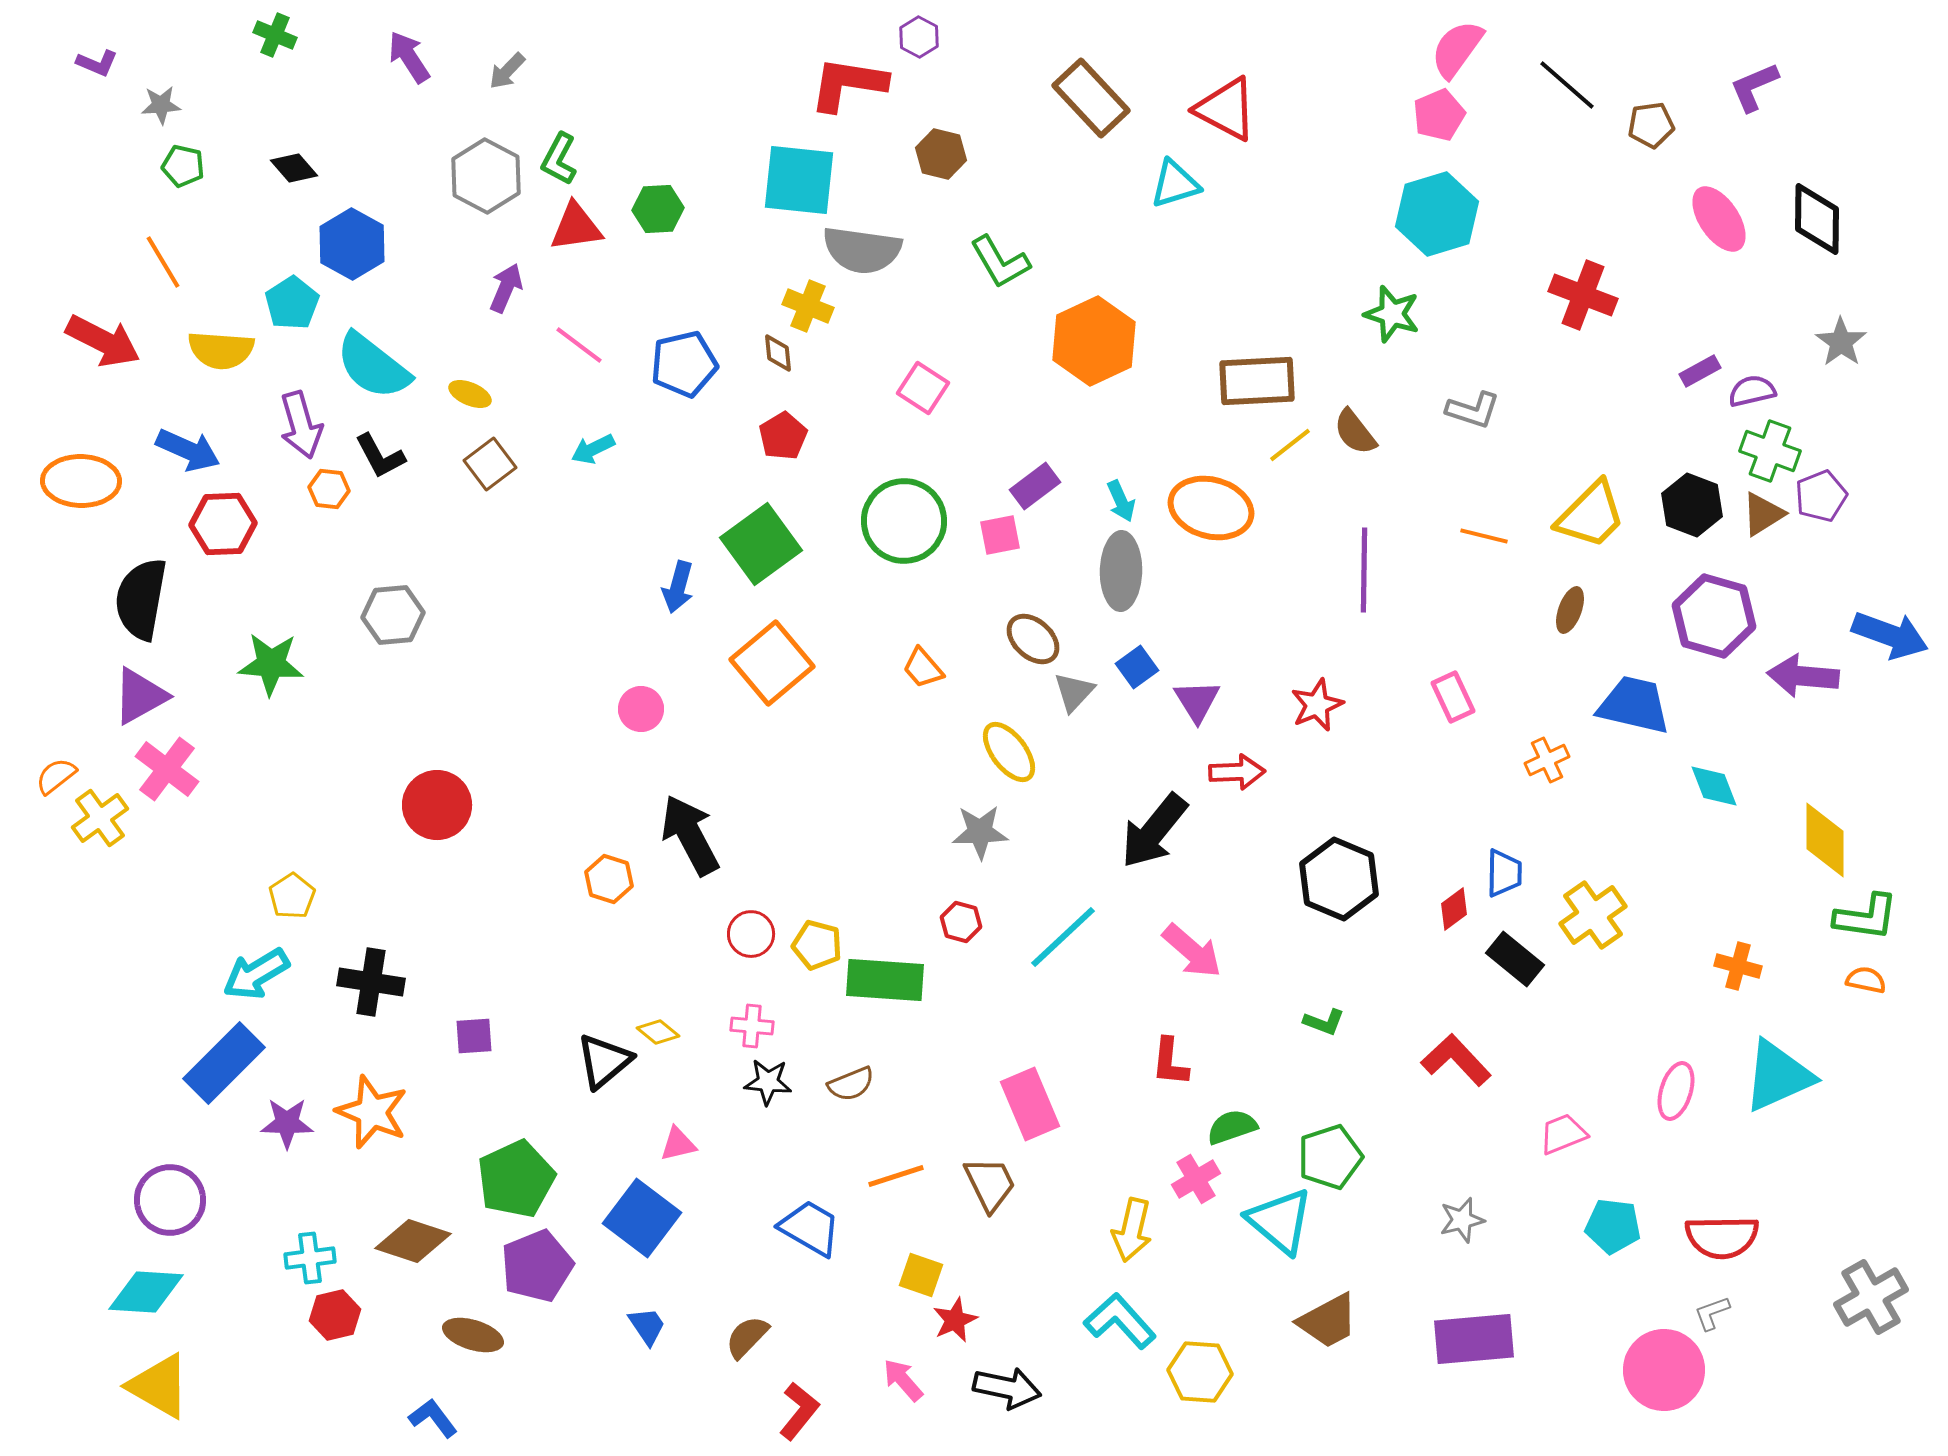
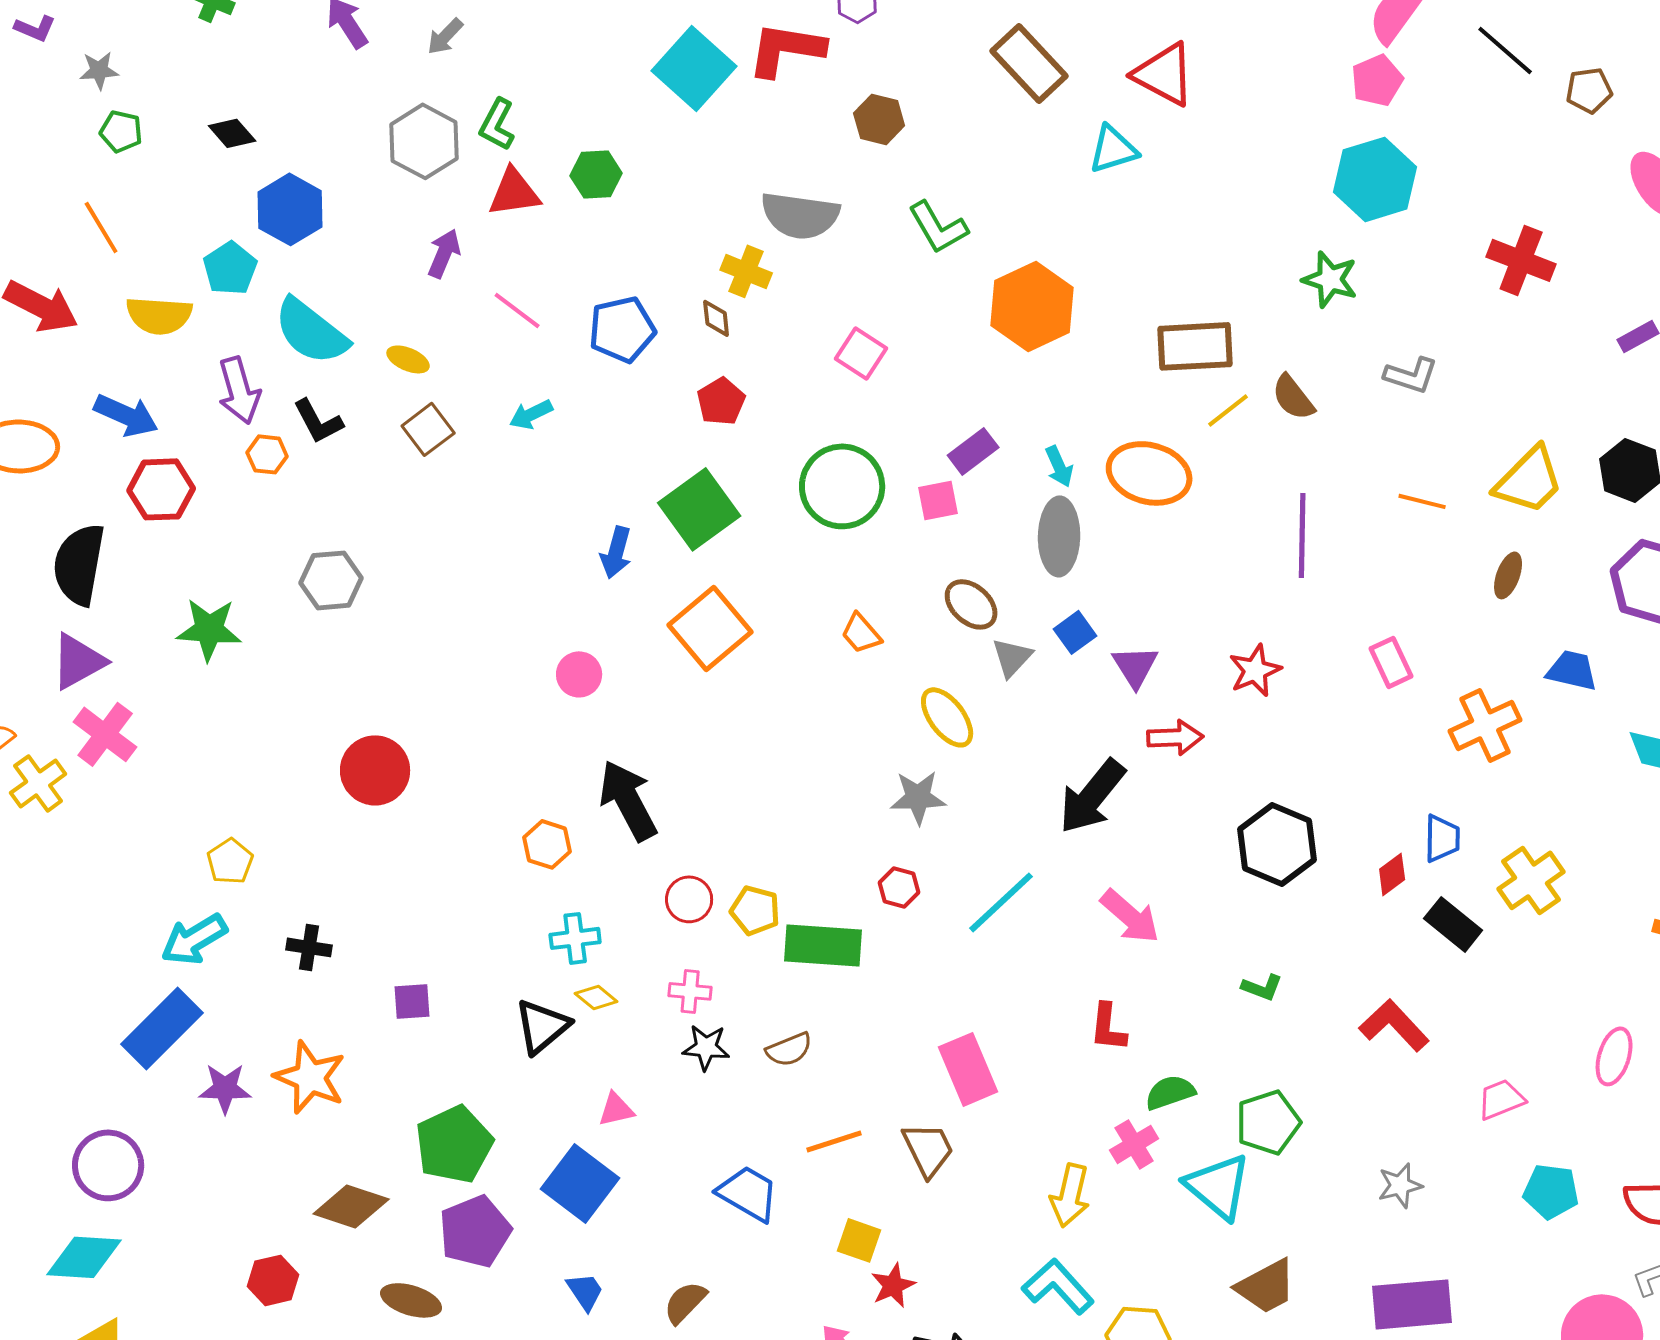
cyan square: (799, 180) -> (694, 68), moved, turned 36
blue trapezoid: (1634, 705) -> (1572, 670), size x0.7
orange cross: (1547, 760) -> (1485, 725), size x1.6
black cross: (371, 982) -> (309, 947), size x0.7
cyan cross: (310, 1258) -> (575, 938), moved

